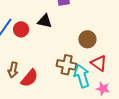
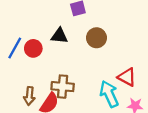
brown circle: (87, 39) -> (96, 38), moved
brown cross: (67, 65) -> (63, 87), moved

